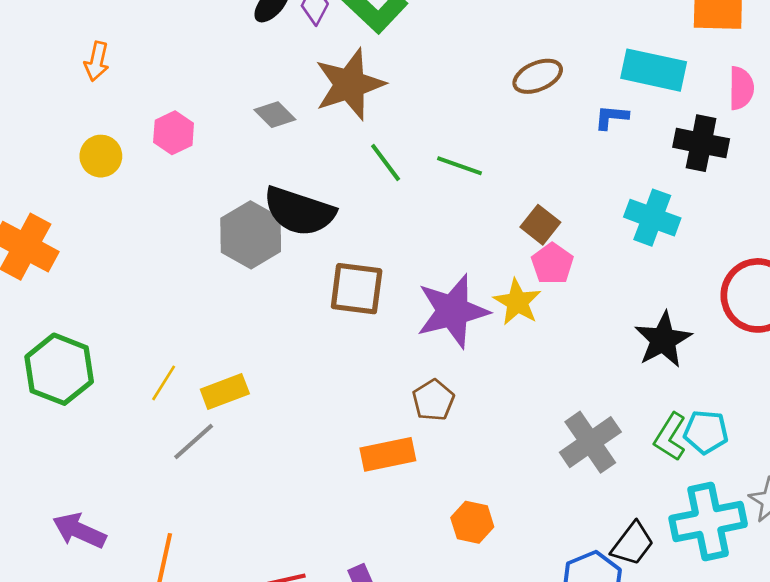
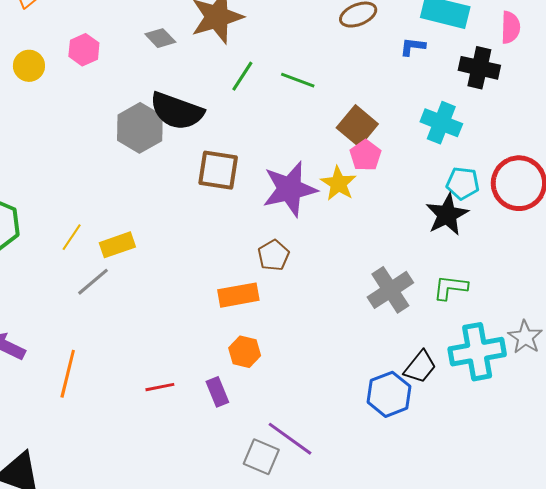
green line: (386, 162) -> (242, 76), turned 68
brown square: (540, 225) -> (357, 126), size x1.4
cyan pentagon: (706, 432) -> (463, 183), moved
green L-shape: (670, 437) -> (450, 288), turned 63
orange hexagon: (472, 522) -> (245, 352), moved

